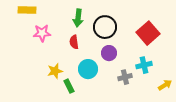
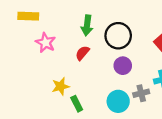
pink star: (42, 33) -> (46, 43), turned 30
red semicircle: (74, 42) -> (82, 53), turned 48
cyan circle: (88, 69) -> (118, 101), moved

